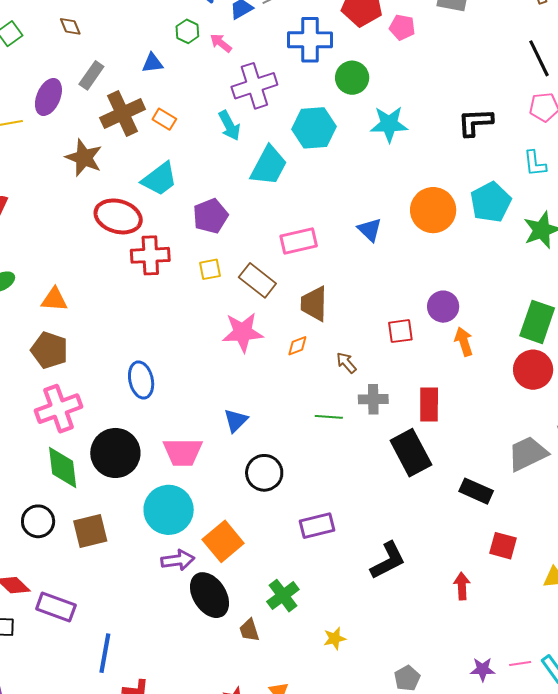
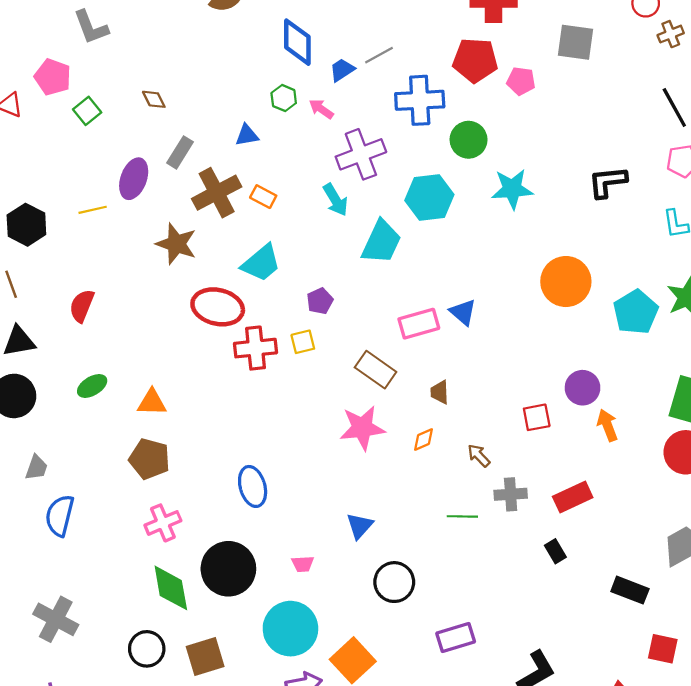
cyan pentagon: (491, 202) -> (636, 312), moved
purple pentagon: (211, 216) -> (320, 301), size x0.7
blue triangle: (370, 230) -> (463, 312), moved
yellow square: (210, 269) -> (303, 342), moved
brown trapezoid: (314, 304) -> (440, 392), size x0.6
red rectangle: (429, 404) -> (573, 497), turned 68
pink cross: (59, 409) -> (163, 523), size x0.7
pink trapezoid: (183, 452) -> (303, 564), size x0.5
black rectangle: (411, 453) -> (555, 551), size x0.5

